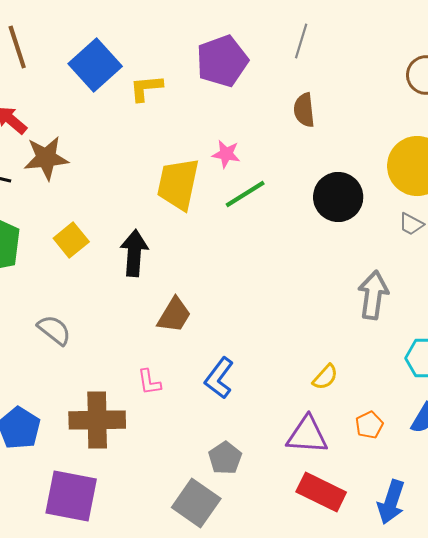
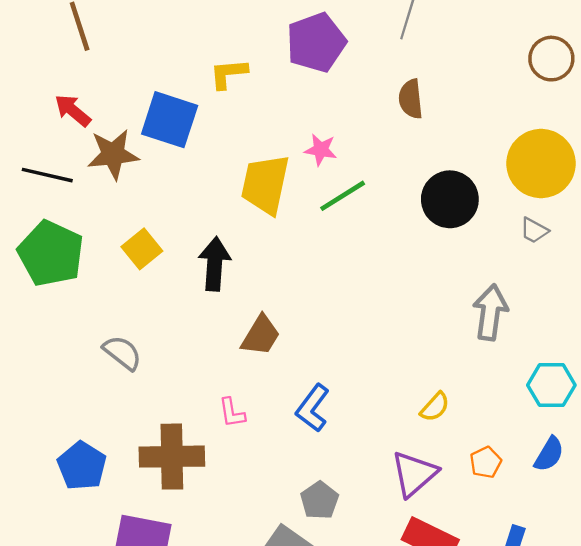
blue square: (95, 65) -> (170, 120), moved, turned -30
purple triangle: (307, 435) -> (414, 474), turned -45

